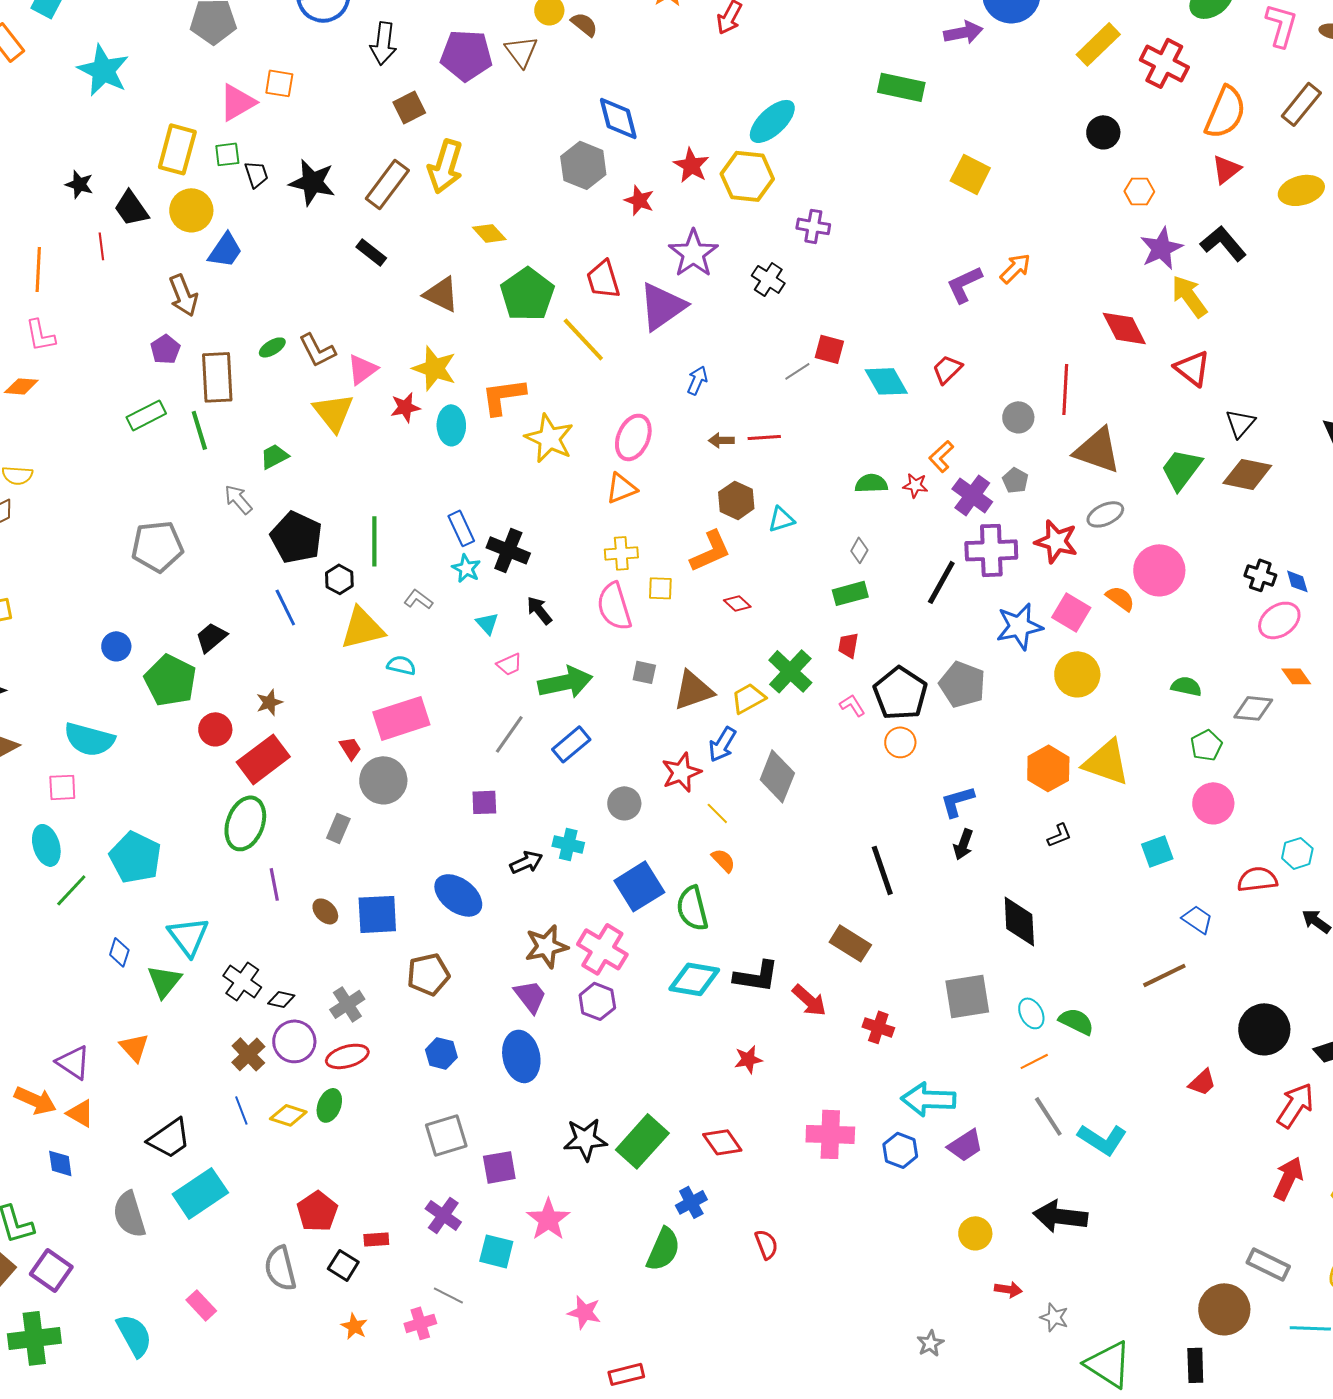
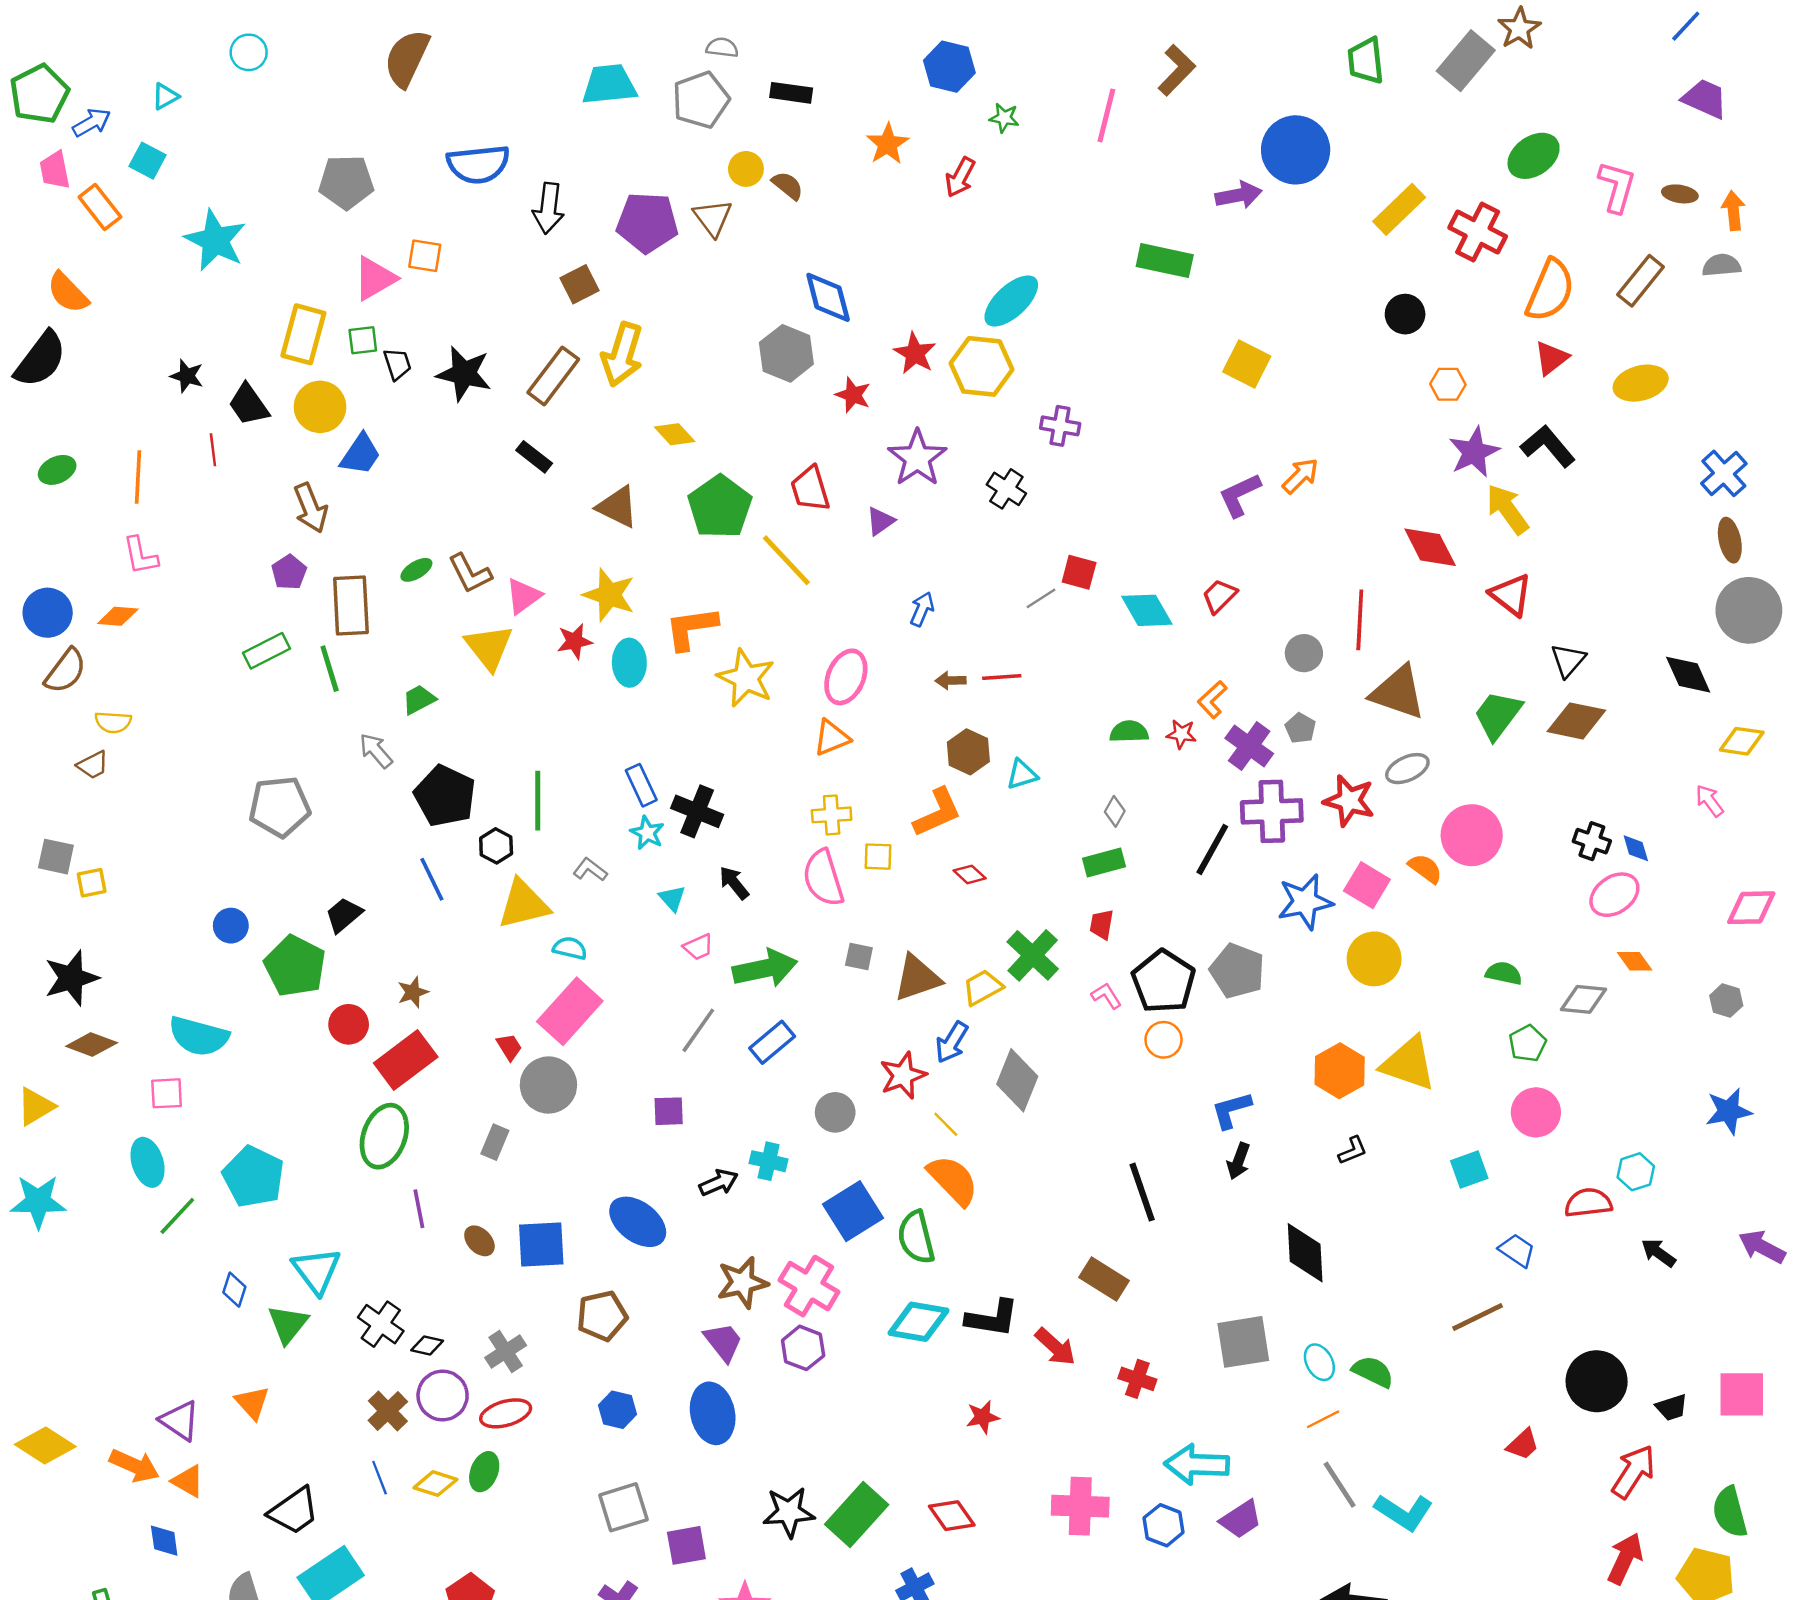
purple triangle: (662, 306) -> (880, 521), size x0.5
pink rectangle: (401, 718) -> (570, 1011), turned -30
orange semicircle: (723, 860) -> (953, 1180), size x1.8

